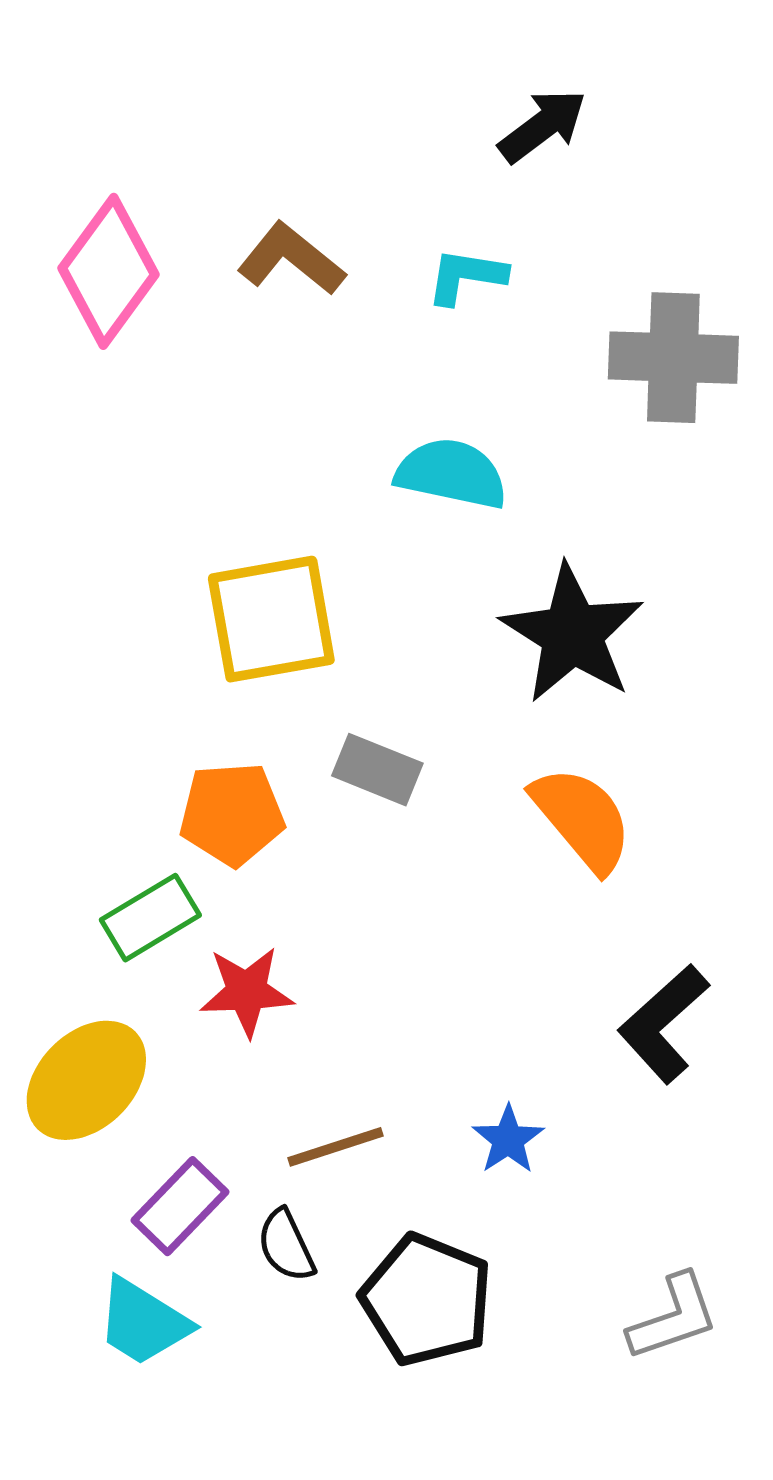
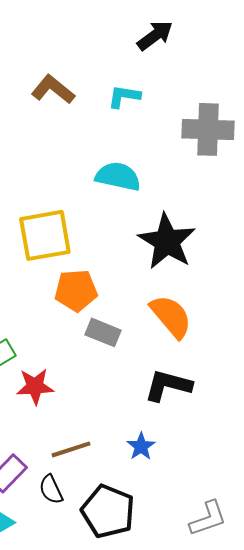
gray rectangle: (377, 770) -> (103, 332), moved
orange pentagon: (232, 814) -> (76, 290), moved
black L-shape: (663, 1024) -> (168, 385), moved, turned 57

